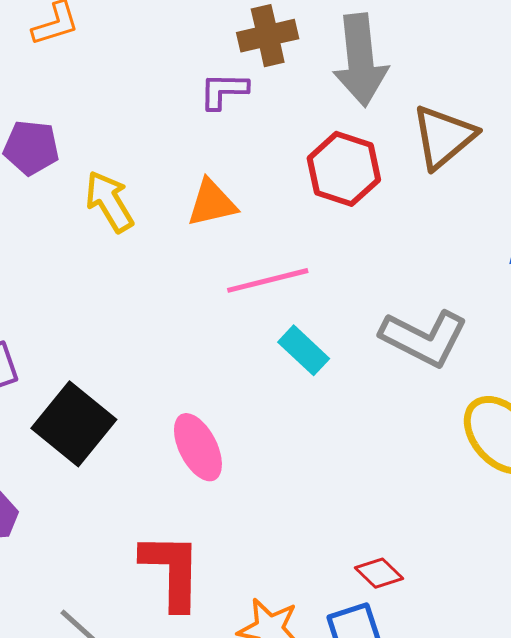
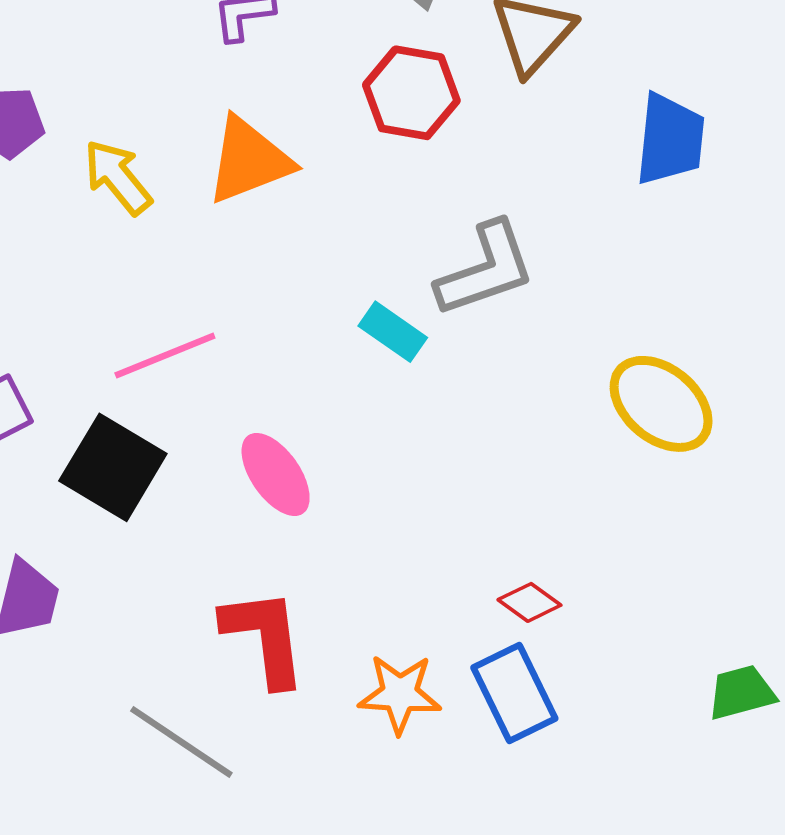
orange triangle: (212, 203) -> (249, 160), size x1.4
pink line: (268, 280) -> (165, 355), moved
gray L-shape: (424, 338) -> (486, 269), moved, turned -38

